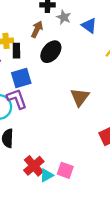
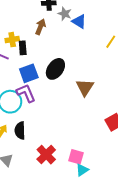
blue triangle: (89, 26) -> (79, 21), moved
black ellipse: (51, 52) -> (55, 69), moved
cyan triangle: (46, 175) -> (82, 170), moved

